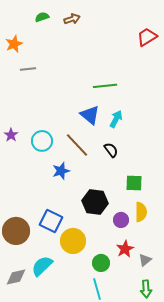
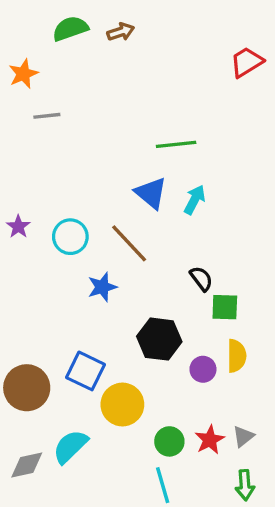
green semicircle: (42, 17) -> (70, 29), size x1.5
black semicircle: (111, 150) -> (201, 279), moved
red star: (125, 249) -> (210, 440), moved

